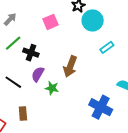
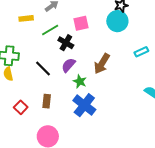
cyan circle: (93, 20) -> (117, 21), moved
pink square: (51, 22) -> (81, 23), moved
blue cross: (101, 107) -> (84, 105), moved

